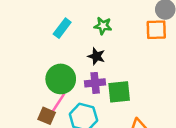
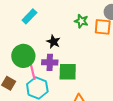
green star: (103, 26) -> (81, 21), moved
pink line: (58, 103) -> (32, 71), moved, turned -54

